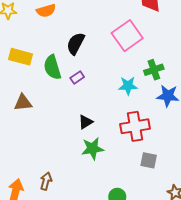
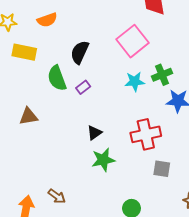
yellow rectangle: (20, 57) -> (24, 52), moved
cyan star: (128, 86) -> (135, 82), moved
brown arrow: (46, 181) -> (57, 196), turned 114

